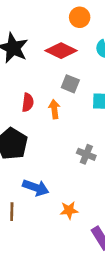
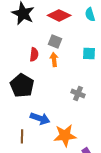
gray square: (70, 84) -> (55, 41), moved
orange star: (69, 210) -> (65, 135), size x1.6

